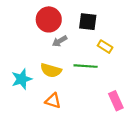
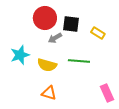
black square: (88, 22) -> (71, 24), moved
yellow rectangle: (105, 47) -> (98, 33), moved
cyan star: (22, 79) -> (20, 55), moved

